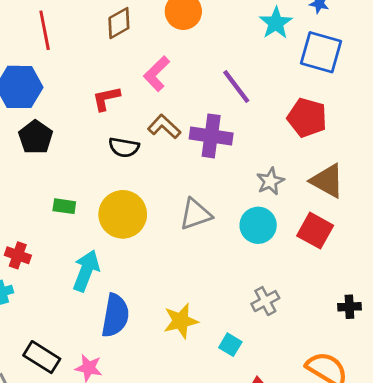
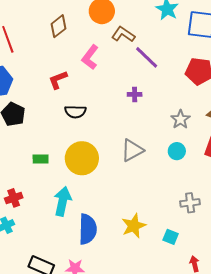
brown L-shape: (164, 127) -> (123, 34), moved
purple cross: (211, 136) -> (135, 94), size x0.5
cyan circle: (258, 225) -> (177, 151), size x0.7
red cross: (18, 255) -> (14, 198), turned -30
gray cross: (265, 301) -> (190, 203), turned 30

